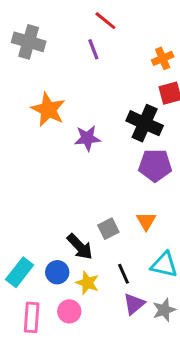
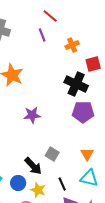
orange cross: (163, 58) -> (72, 45), moved
purple star: (87, 138) -> (32, 115), moved
orange triangle: (146, 221) -> (87, 154), moved
gray square: (108, 229) -> (52, 154), turned -32

